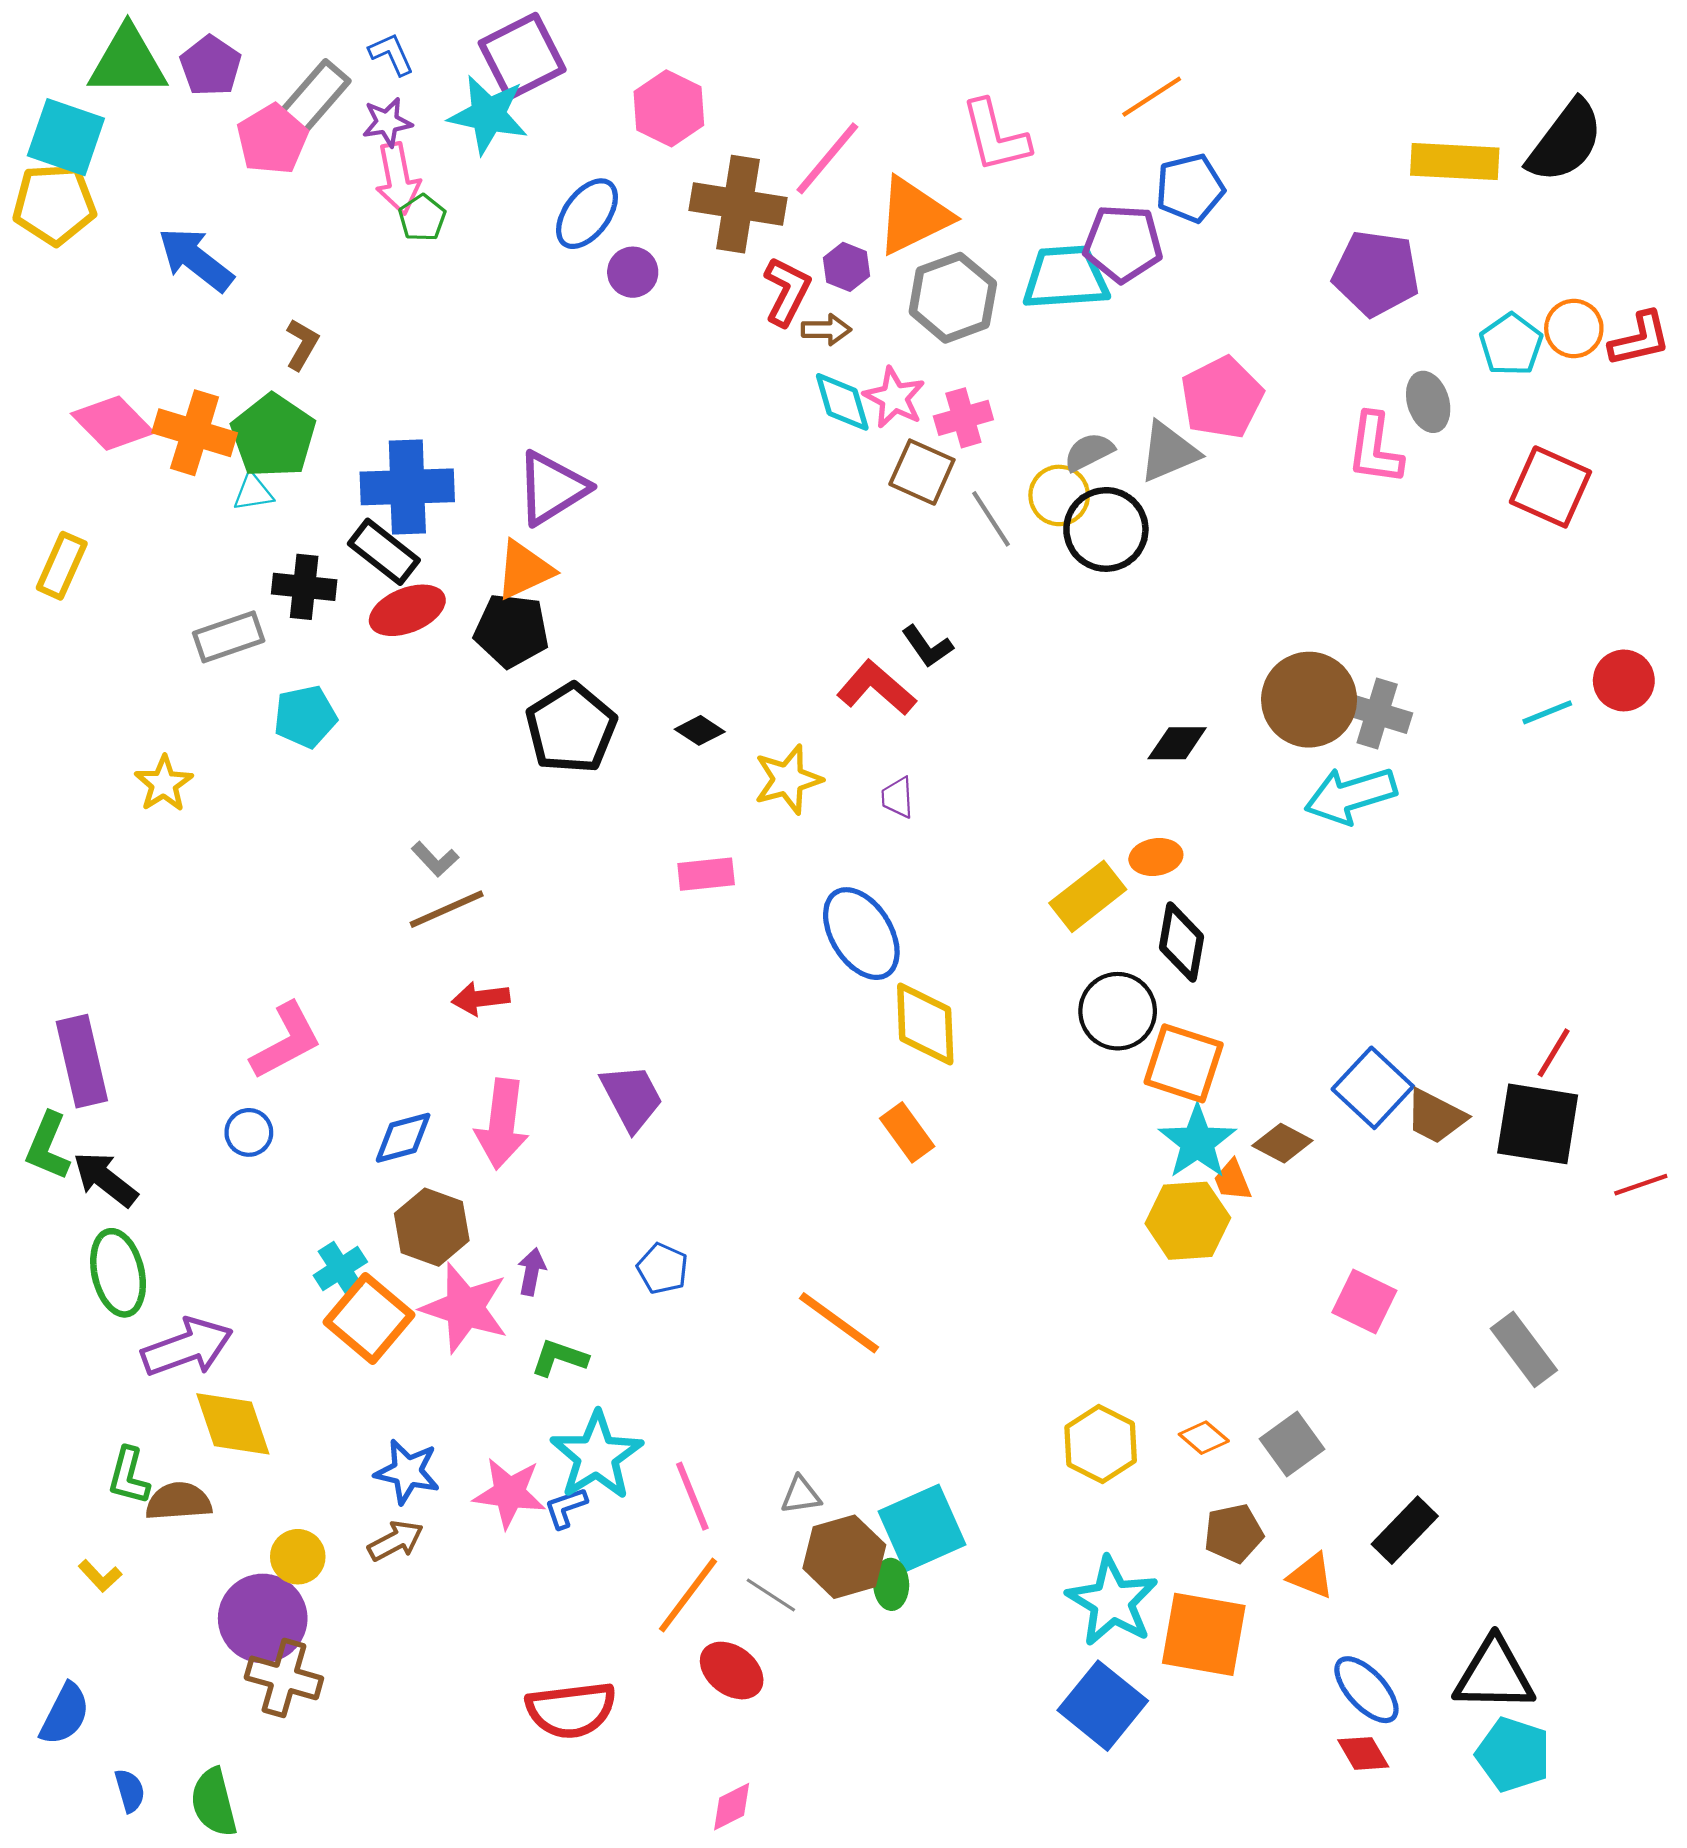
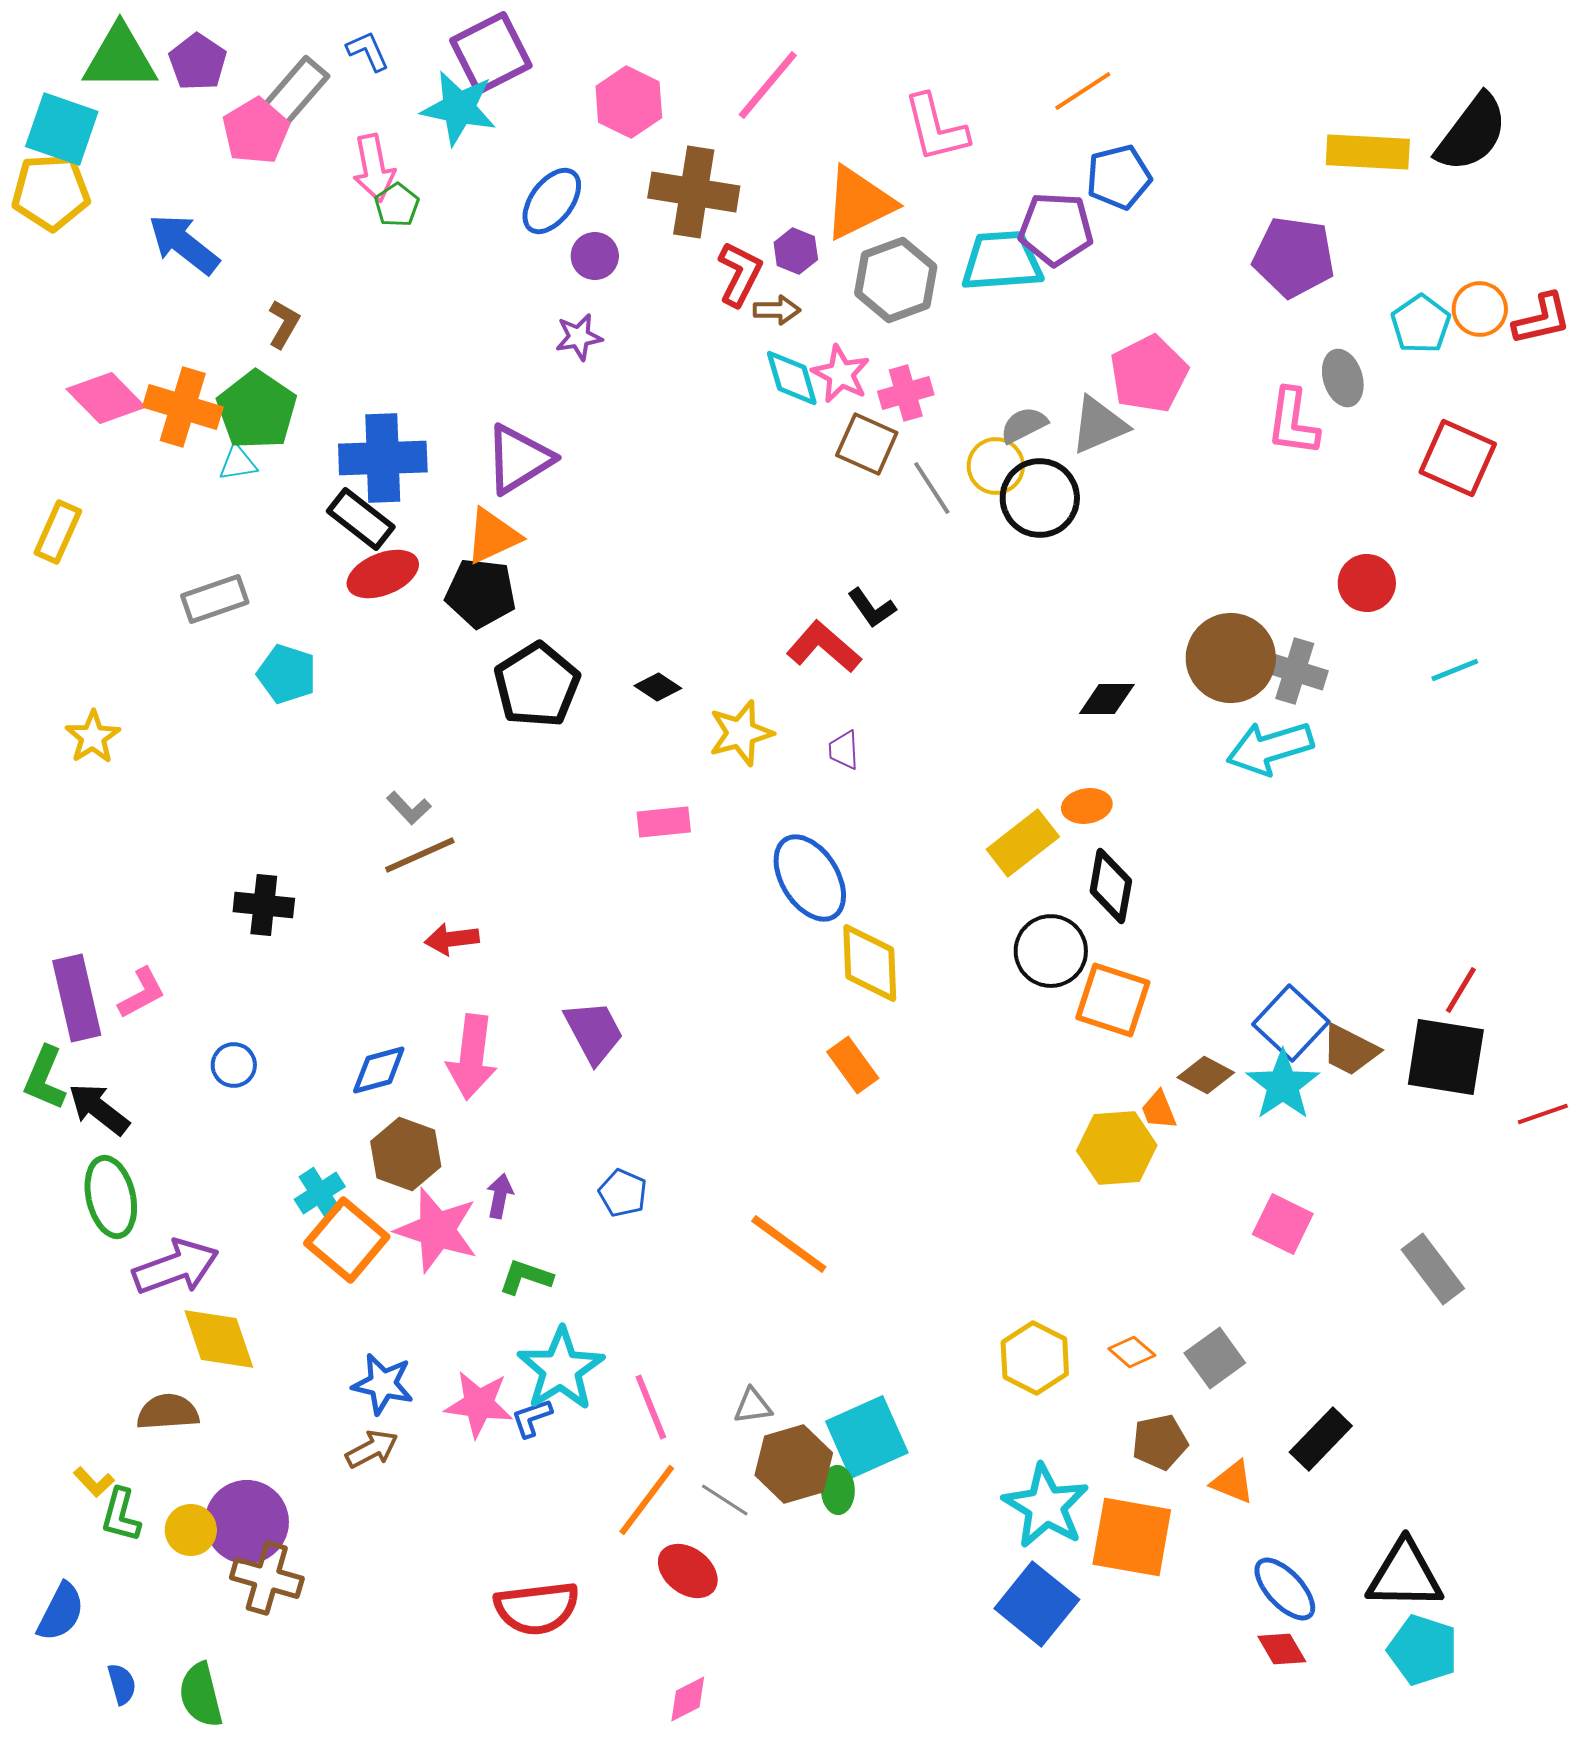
purple star: (387, 122) -> (579, 337), moved
pink line: (827, 158) -> (768, 85), moved
black cross: (304, 587) -> (264, 905), moved
red circle: (1624, 680) -> (1367, 583), moved
cyan pentagon: (305, 717) -> (287, 674), turned 30
yellow star: (164, 784) -> (93, 737), moved
pink L-shape: (286, 1041) -> (142, 993), moved, size x0.7
cyan star: (1197, 1142) -> (1283, 1085), moved
green L-shape: (129, 1476) -> (121, 1515), moved
yellow circle: (298, 1557) -> (191, 1530), moved

